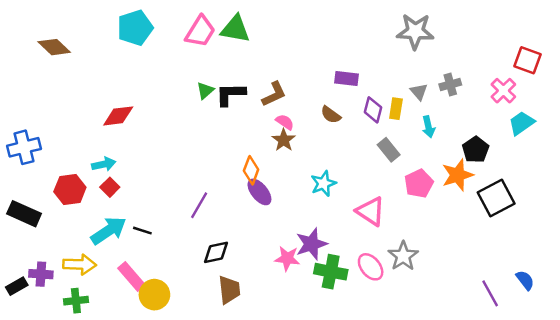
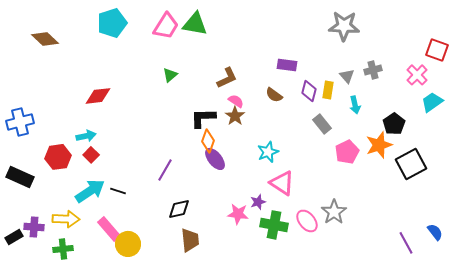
black L-shape: (230, 94) -> (203, 118), moved
pink triangle: (371, 211) -> (282, 183), moved
purple star: (311, 244) -> (258, 202), size x0.6

